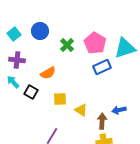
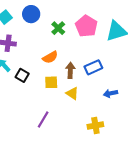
blue rectangle: (102, 67) -> (93, 67), moved
orange semicircle: (48, 73) -> (50, 57), moved
brown arrow: (102, 121) -> (70, 70), moved

